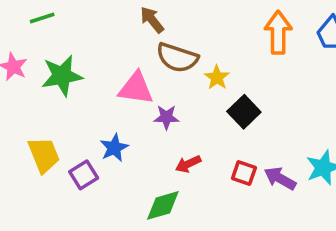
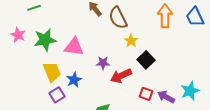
brown semicircle: (177, 58) -> (118, 18), moved, turned 45
pink triangle: (136, 88) -> (74, 47), moved
yellow trapezoid: (44, 155) -> (52, 72), moved
red arrow: (188, 164) -> (121, 76), moved, size x1.5

